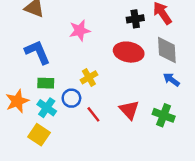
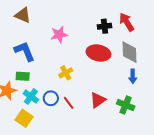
blue arrow: (171, 80) -> (133, 76), turned -128
green rectangle: (46, 83) -> (23, 76), moved
blue circle: (71, 98) -> (51, 98), moved
red triangle: (129, 110) -> (98, 100), turned 36

